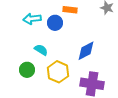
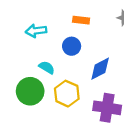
blue circle: (55, 23) -> (72, 46), moved
green circle: (27, 70) -> (30, 91), size x1.5

